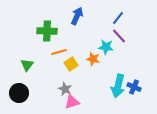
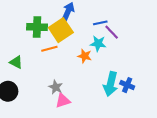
blue line: (118, 18) -> (100, 23), moved, turned 40
yellow square: (71, 64) -> (61, 30), moved, size x1.6
green triangle: (27, 65) -> (16, 62), turned -40

